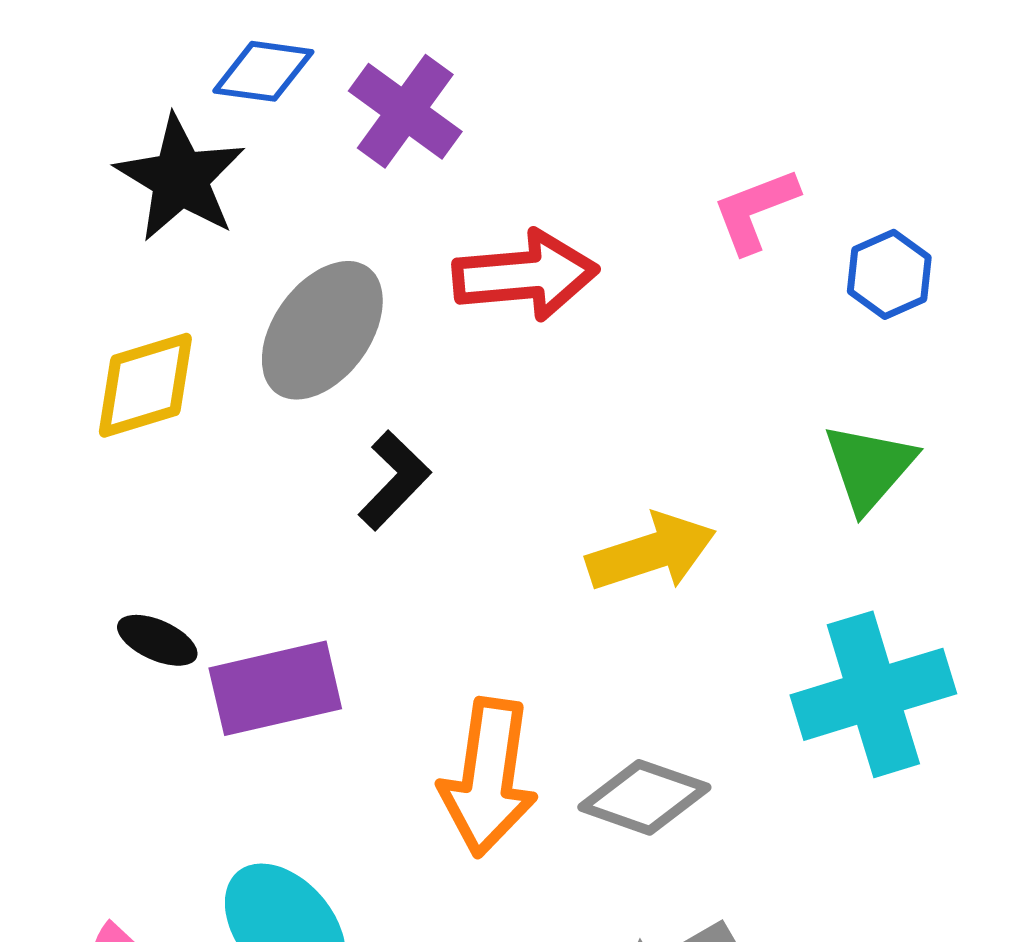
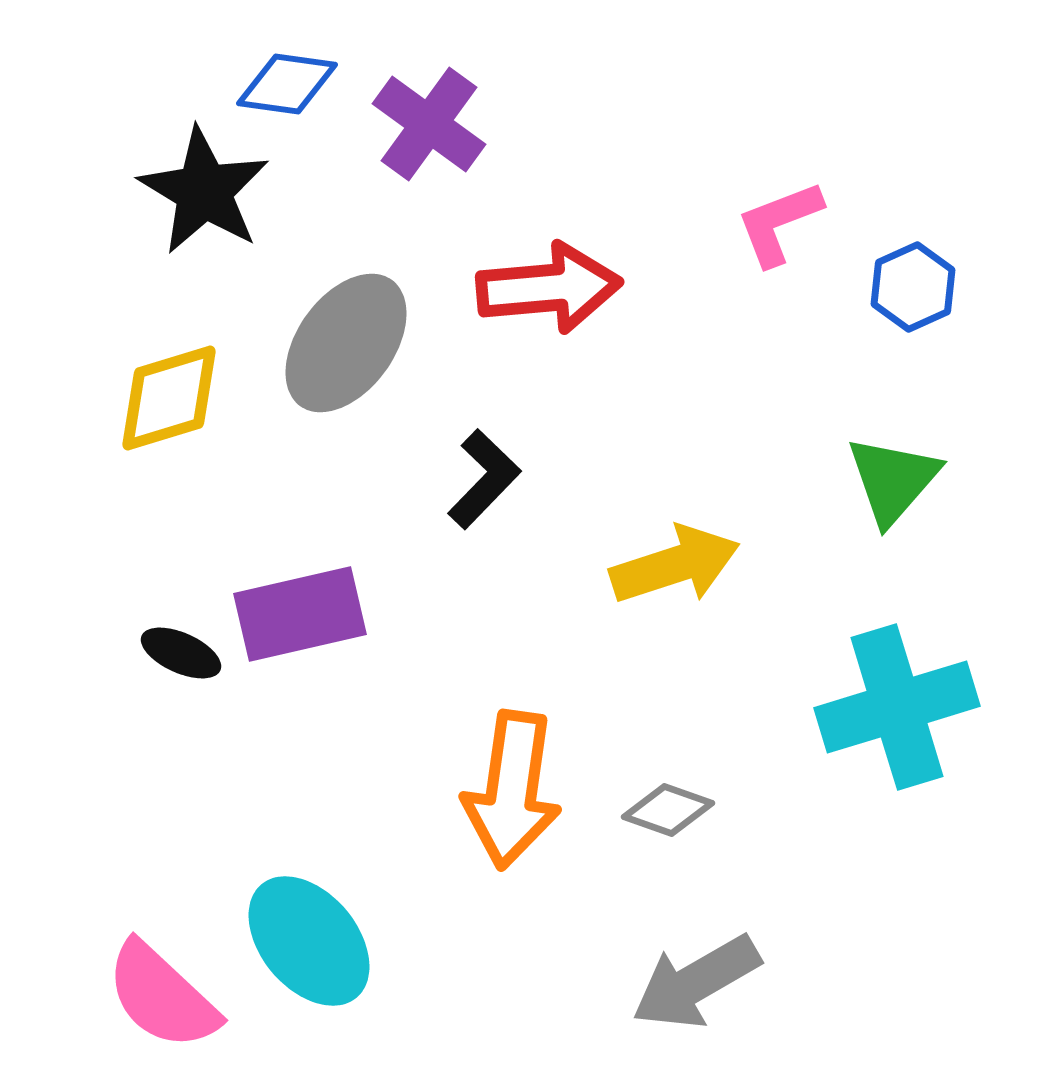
black L-shape: (394, 480) -> (484, 479), moved
purple rectangle: (275, 688) -> (300, 614), moved
gray diamond: (644, 797) -> (668, 810), size x0.7

